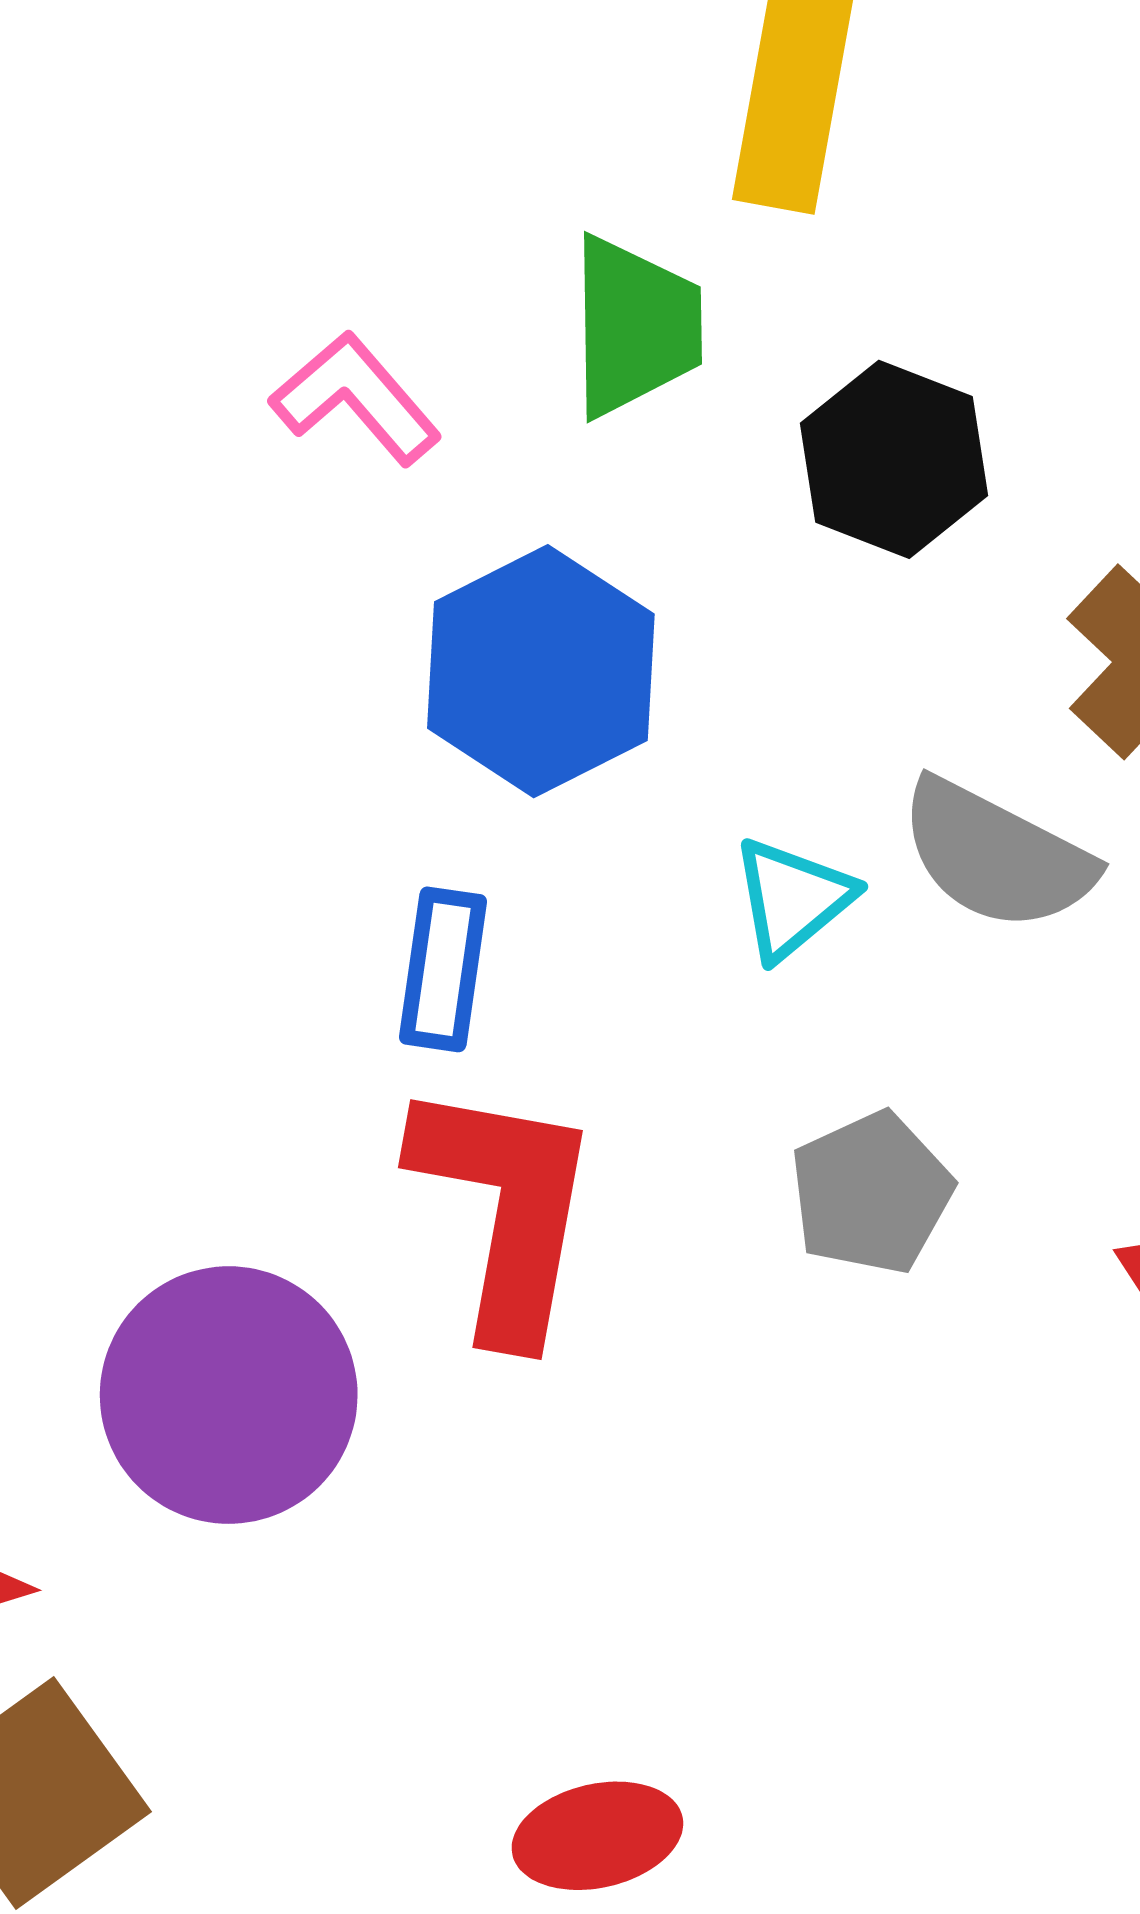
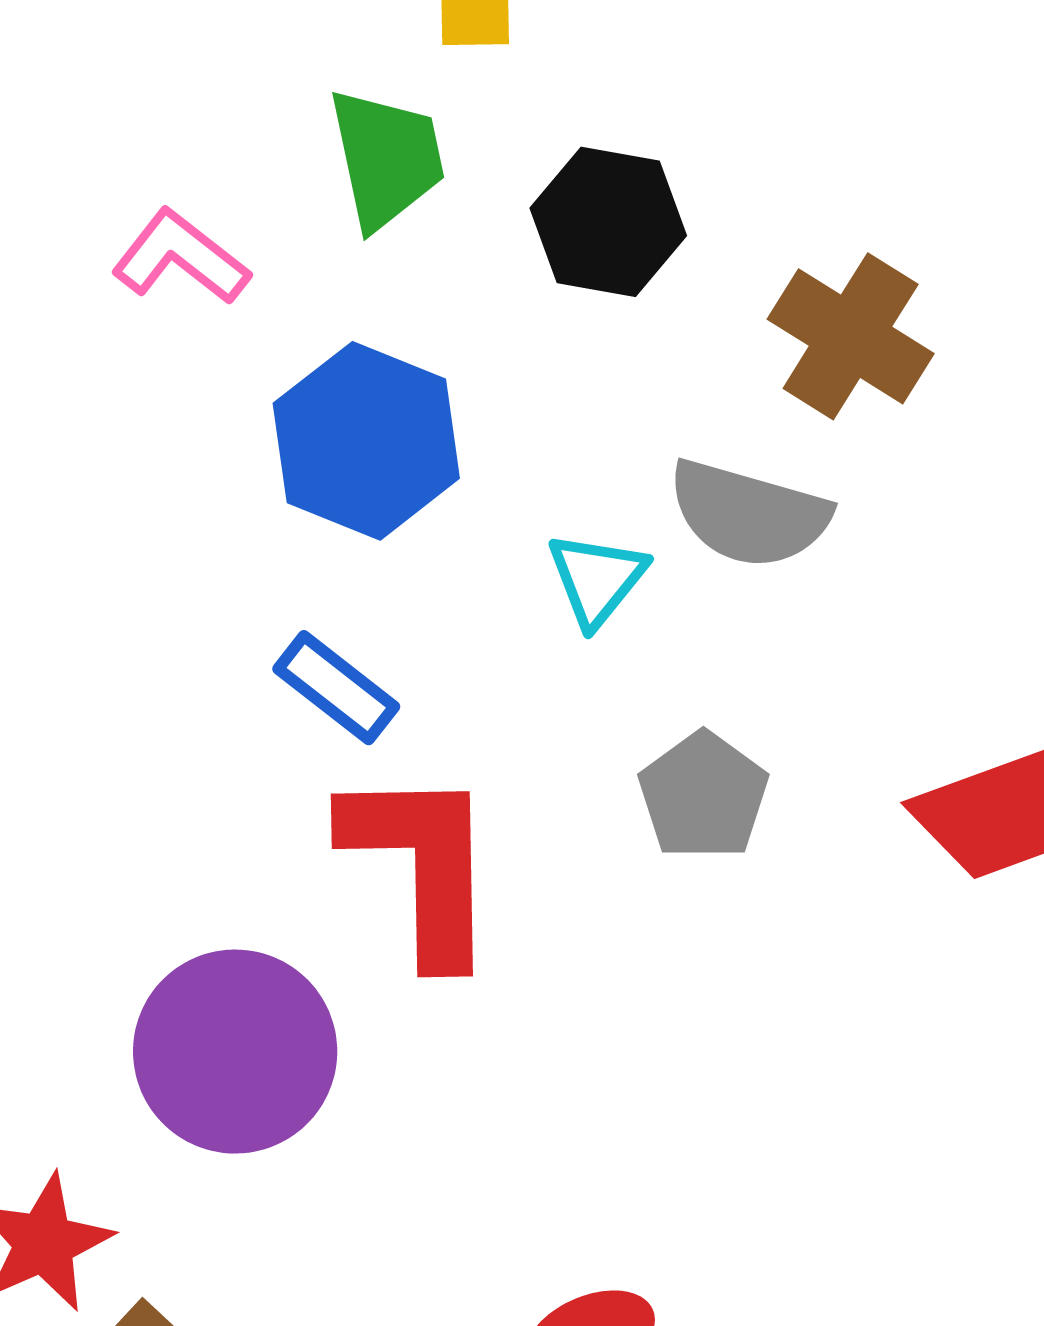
blue rectangle: (443, 969) -> (336, 688), turned -49

